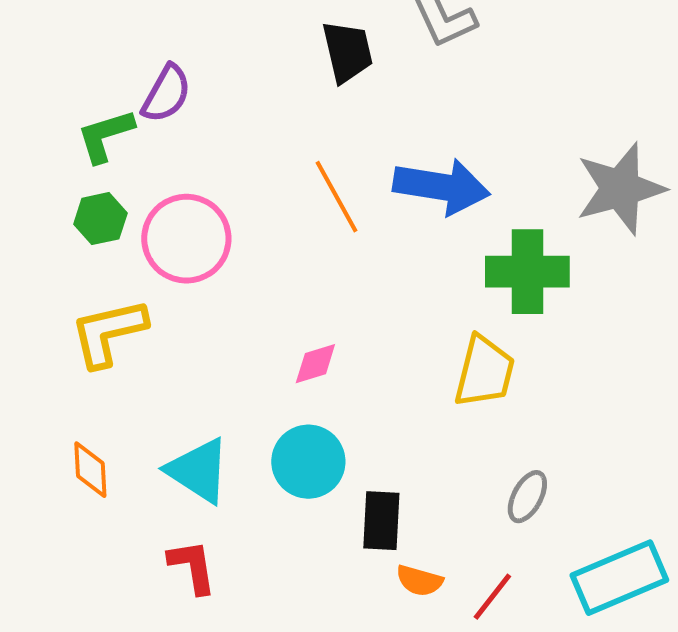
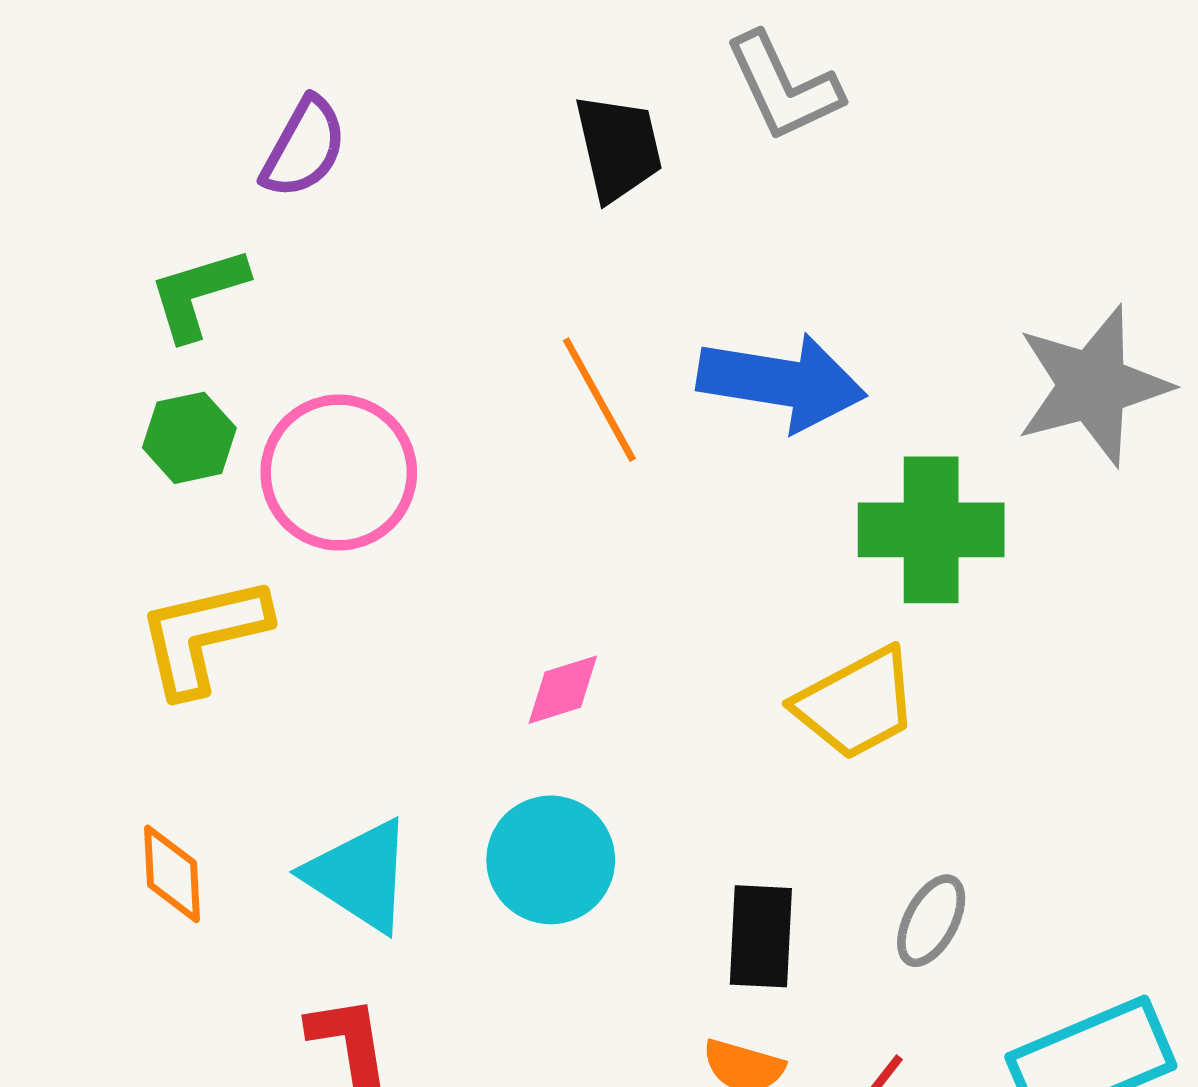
purple semicircle: (166, 94) -> (304, 148), moved
yellow trapezoid: (484, 372) -> (856, 704), turned 48
black rectangle: (381, 521) -> (761, 936), moved

